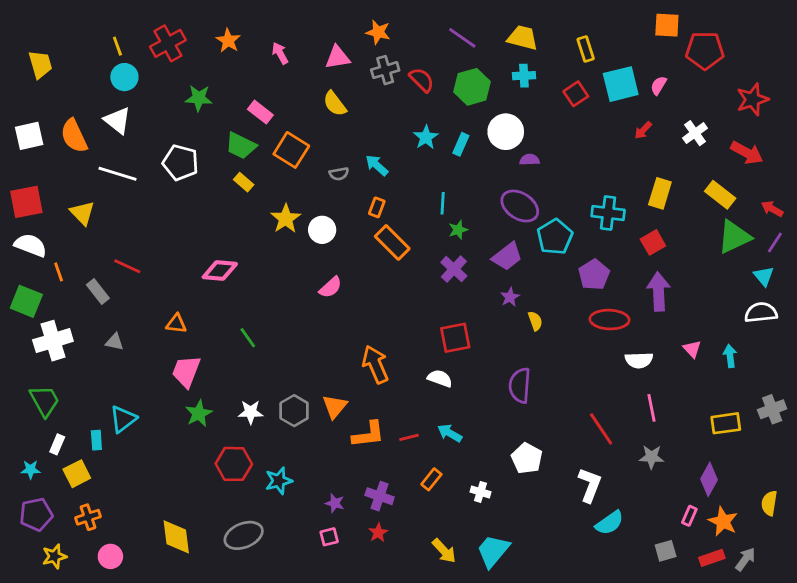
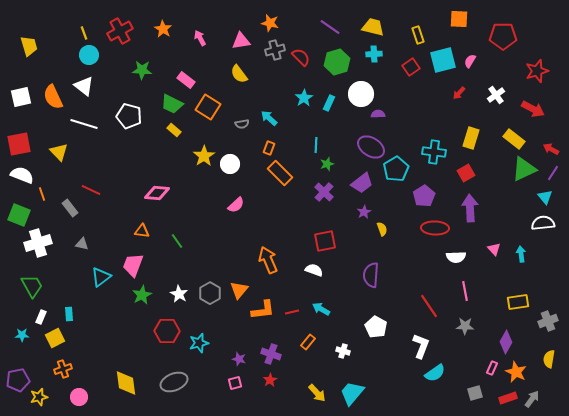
orange square: (667, 25) -> (459, 19), moved
orange triangle: (176, 324) -> (142, 231), moved
gray cross: (772, 409) -> (548, 321), moved
white star: (251, 412) -> (179, 294), turned 30
cyan triangle: (123, 419) -> (101, 277), moved
purple pentagon: (36, 514) -> (18, 380), moved

